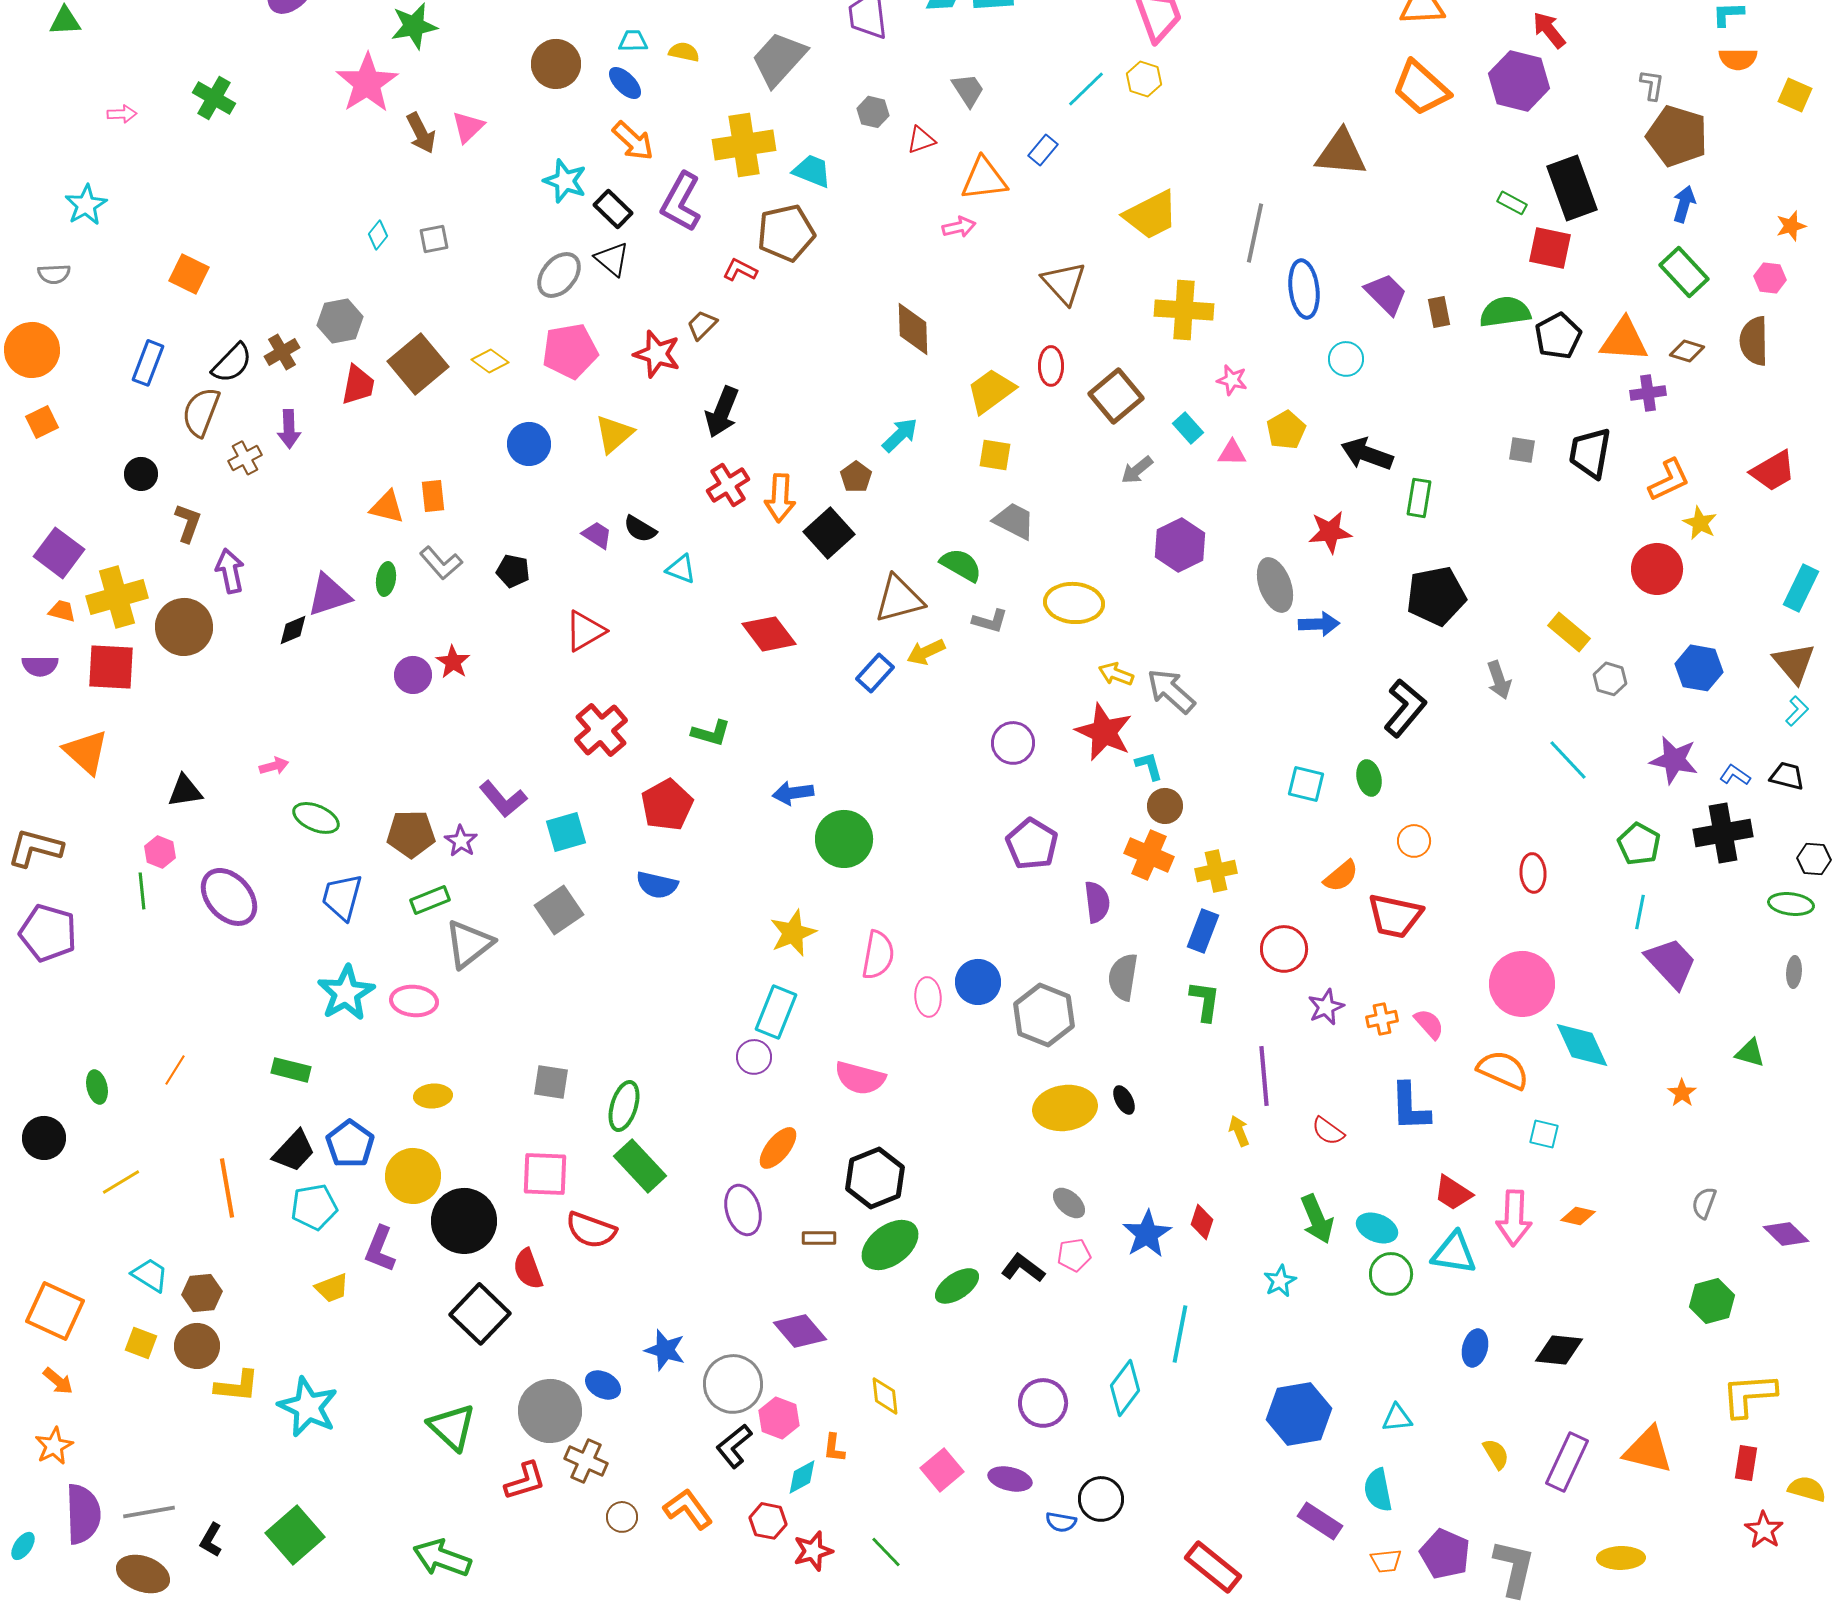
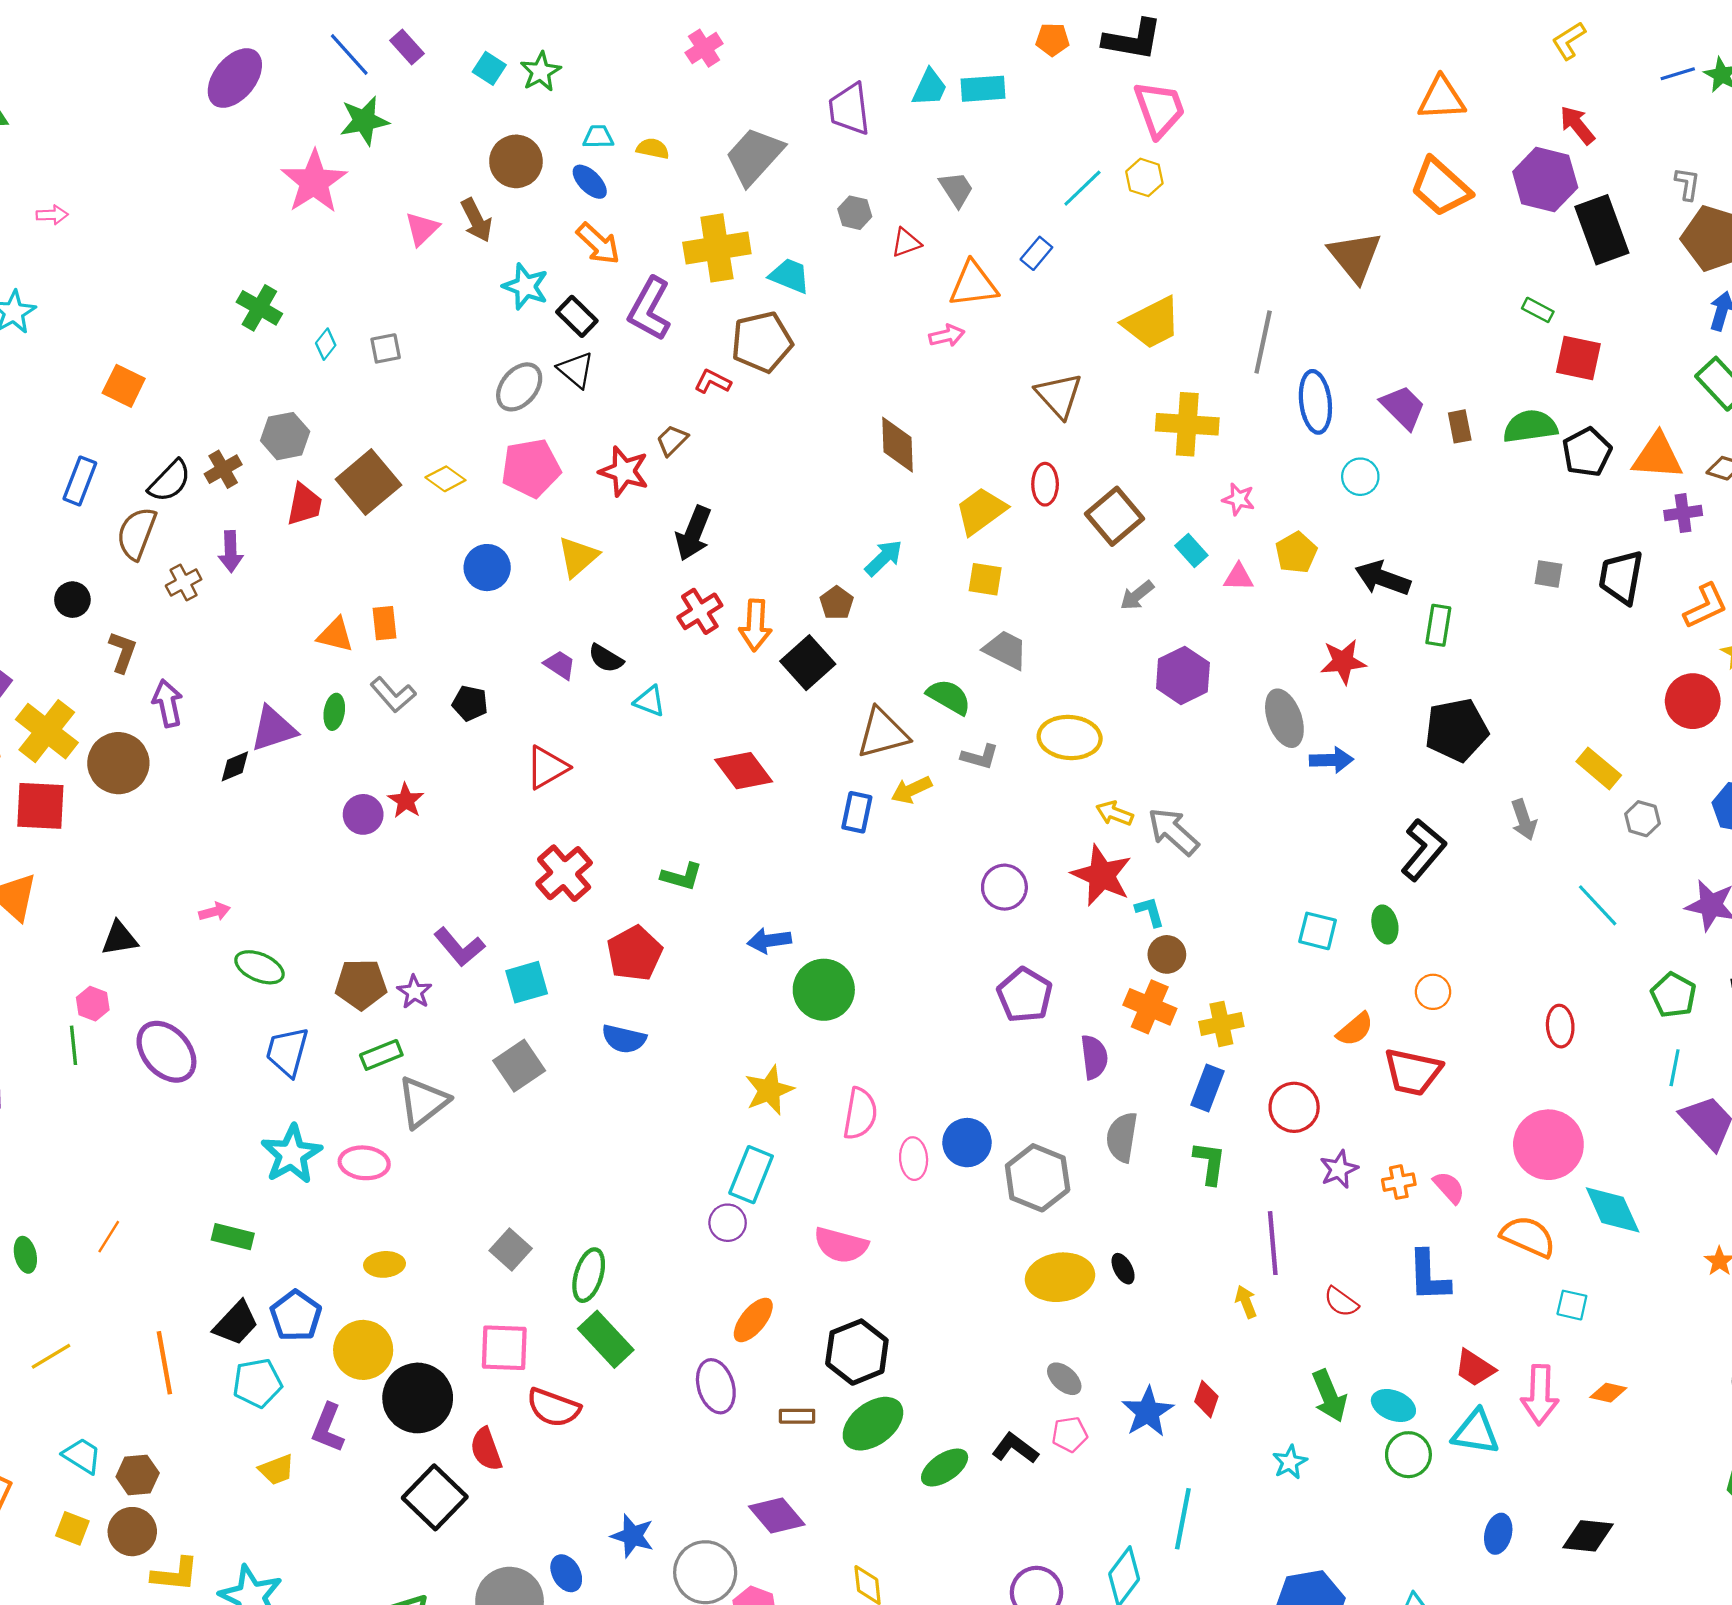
green cross: (214, 98) -> (259, 308), moved
brown arrow: (421, 133) -> (476, 220), moved
brown triangle: (1341, 153) -> (1355, 257), turned 46
black rectangle: (1572, 188) -> (1602, 230), moved
yellow cross: (117, 597) -> (47, 731), turned -36
blue rectangle: (875, 673) -> (857, 812), turned -30
gray square: (551, 1082) -> (511, 1249), turned 33
blue ellipse: (603, 1385) -> (566, 1573), turned 32

